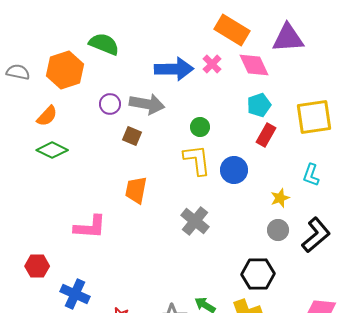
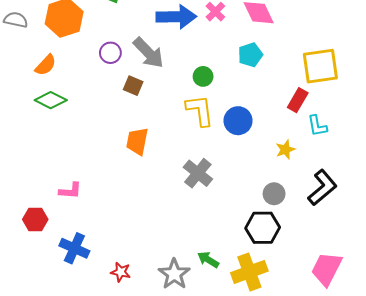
gray arrow: (147, 104) -> (148, 53), turned 36
cyan pentagon: (259, 105) -> (250, 55), moved
red rectangle: (266, 135) -> (298, 100), moved
cyan L-shape: (311, 175) -> (317, 126), turned -30
pink L-shape: (90, 227) -> (70, 191), moved, size x0.7
gray circle: (278, 230) -> (274, 194), moved

